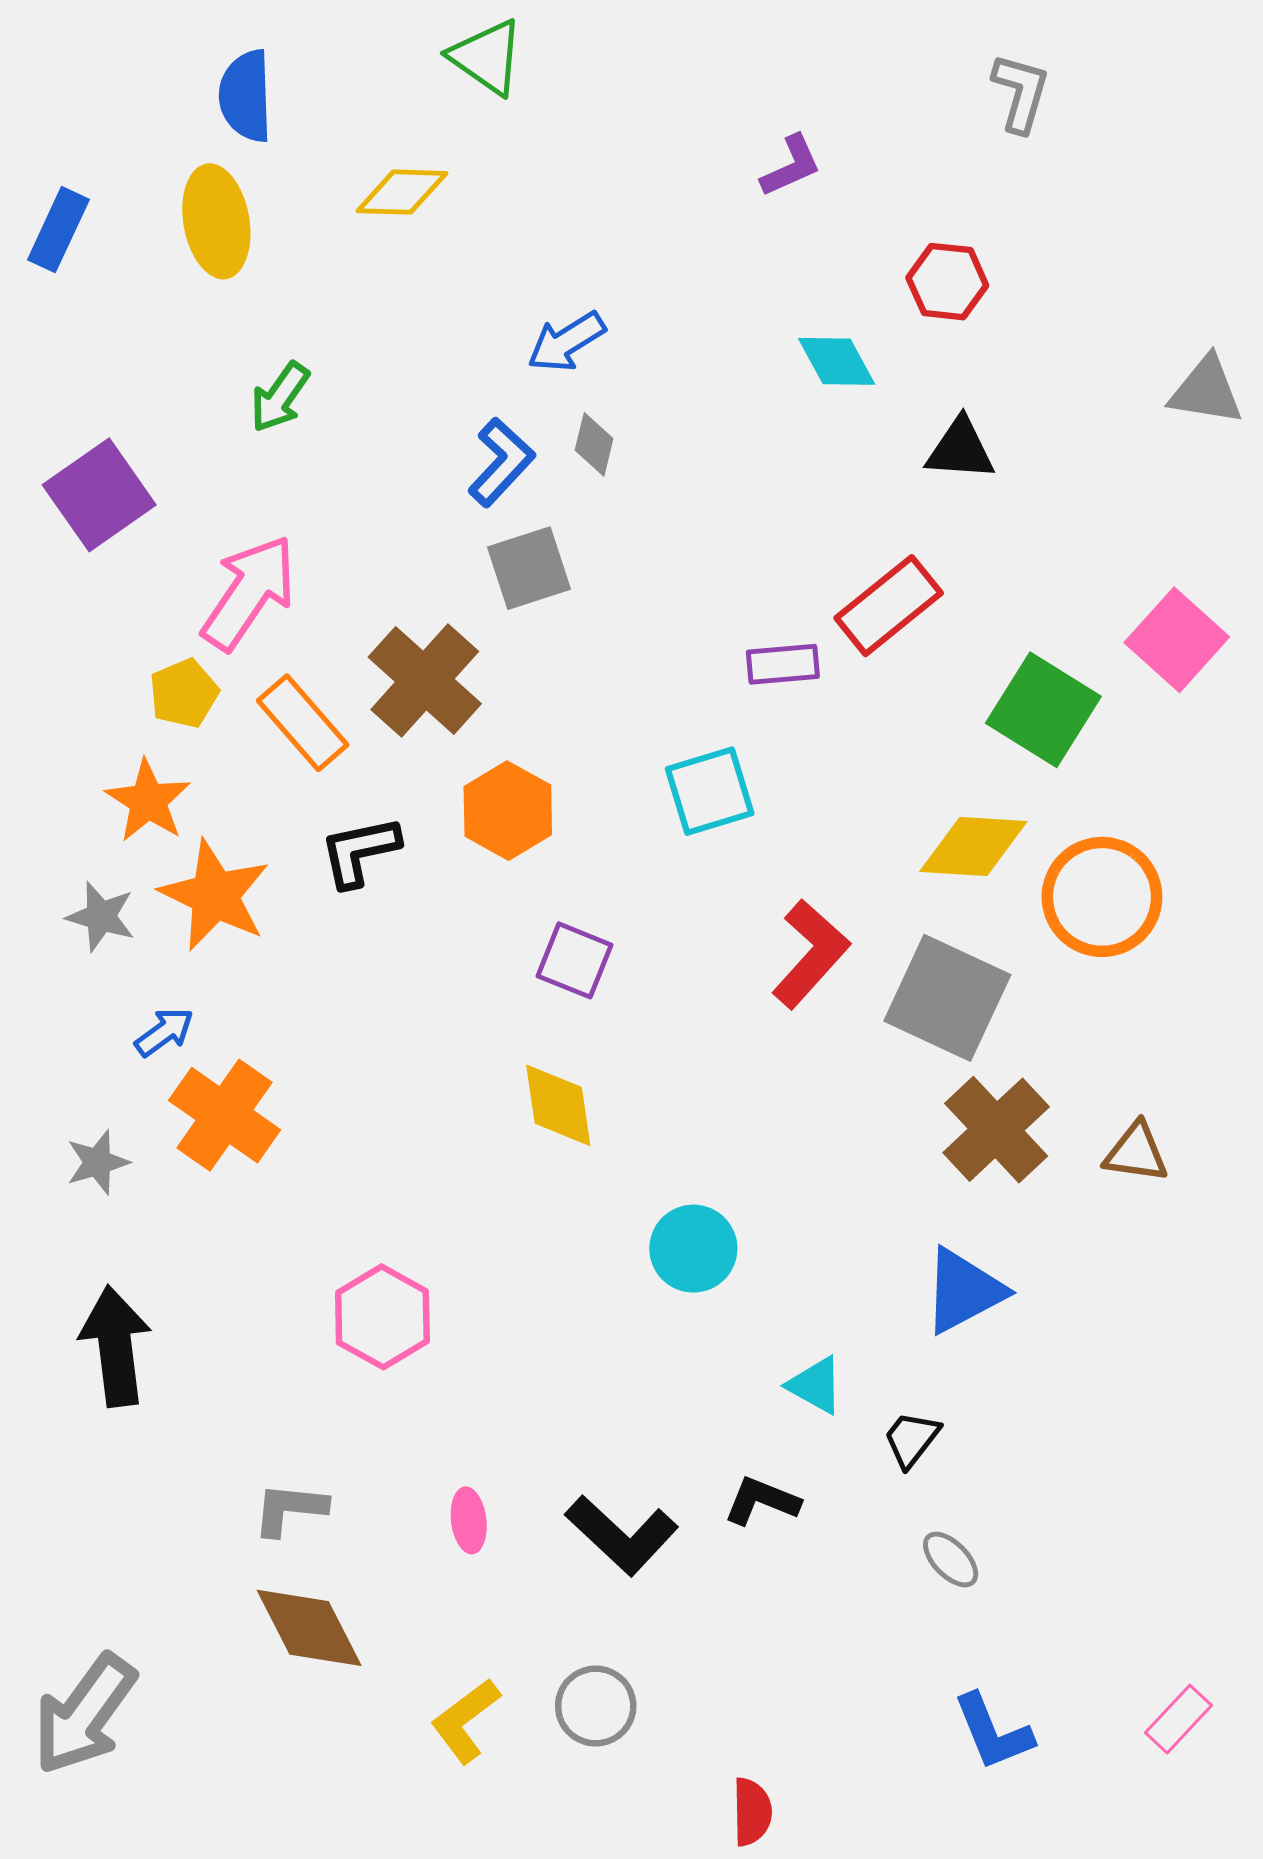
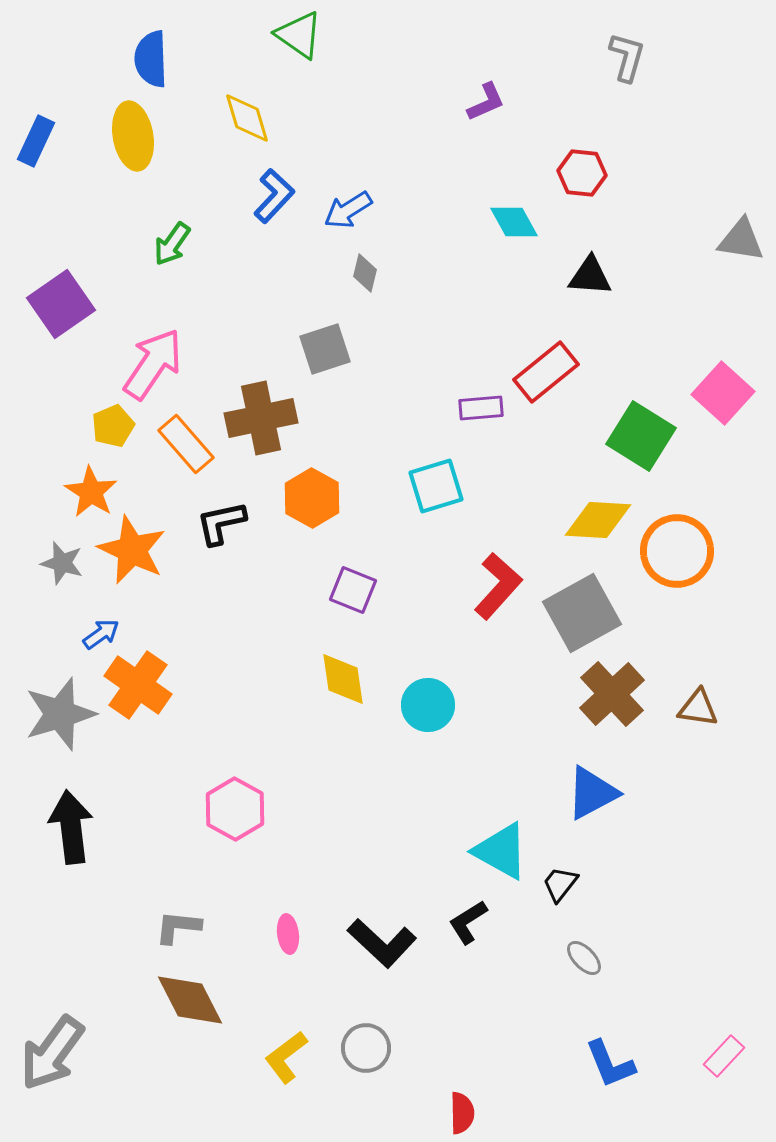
yellow diamond: (402, 192) -> (247, 118), turned 72
blue L-shape: (501, 462) -> (274, 196), moved
brown cross: (425, 680) -> (261, 418), turned 36
gray square: (947, 998) -> (582, 613), turned 36
gray star: (98, 1162) -> (60, 714), size x1.8
cyan circle: (693, 1249) -> (428, 705), moved
cyan triangle: (815, 1385) -> (501, 851), size x1.6
black L-shape: (762, 1501) -> (468, 922), turned -54

